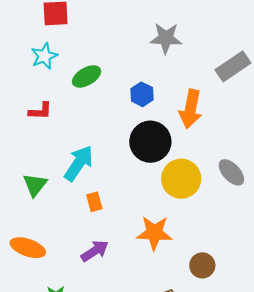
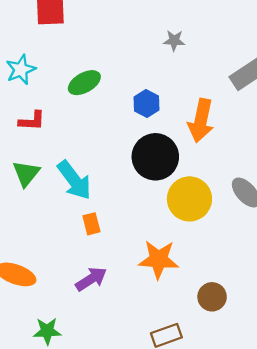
gray star: (166, 38) -> (174, 41), size x0.6
cyan star: (44, 56) -> (21, 70), moved
cyan arrow: (79, 163) -> (74, 180), turned 108
green triangle: (35, 185) -> (26, 173), moved

